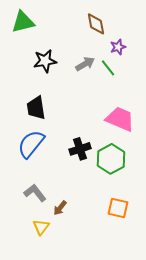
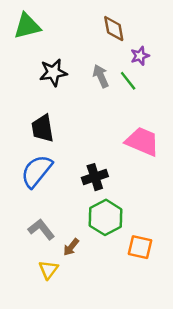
gray arrow: (85, 64) -> (101, 76), turned -84
green hexagon: (111, 159) -> (106, 217), moved

